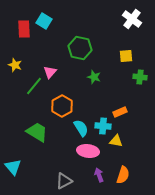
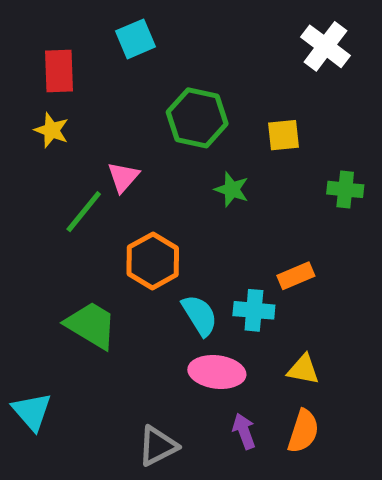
cyan square: (44, 21) -> (135, 39), moved, turned 35
yellow square: (126, 56) -> (284, 135), moved
yellow star: (15, 65) -> (52, 130), moved
yellow triangle: (116, 141) -> (303, 370), moved

